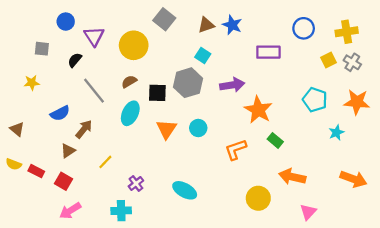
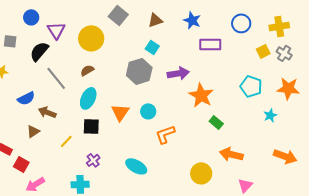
blue star: (232, 25) -> (192, 20), moved
black semicircle: (75, 60) -> (39, 51), size x1.5
black square: (157, 93) -> (91, 126), moved
brown arrow: (84, 129) -> (47, 112), turned -108
orange L-shape: (236, 150) -> (165, 134), moved
red square: (63, 181) -> (21, 164), moved

